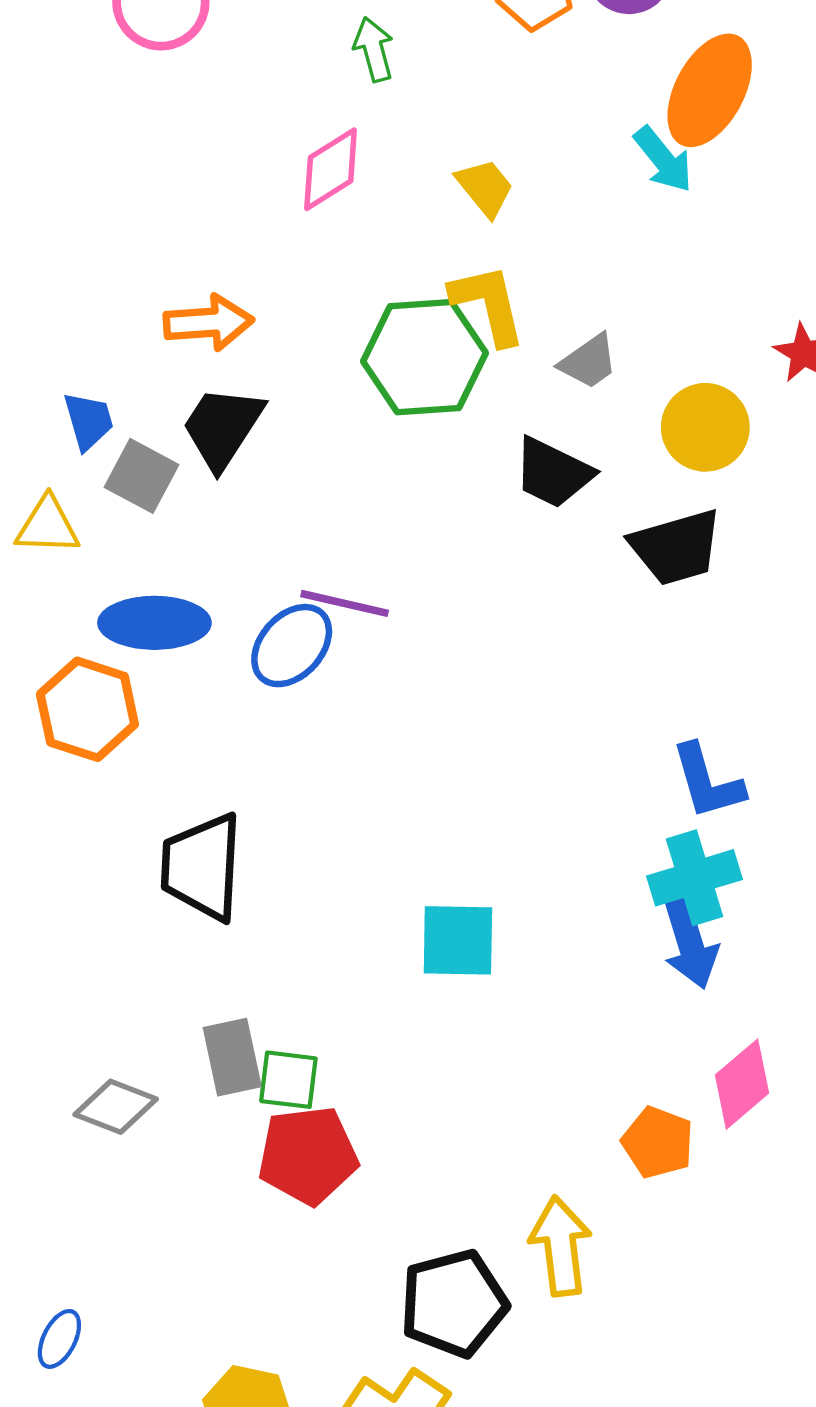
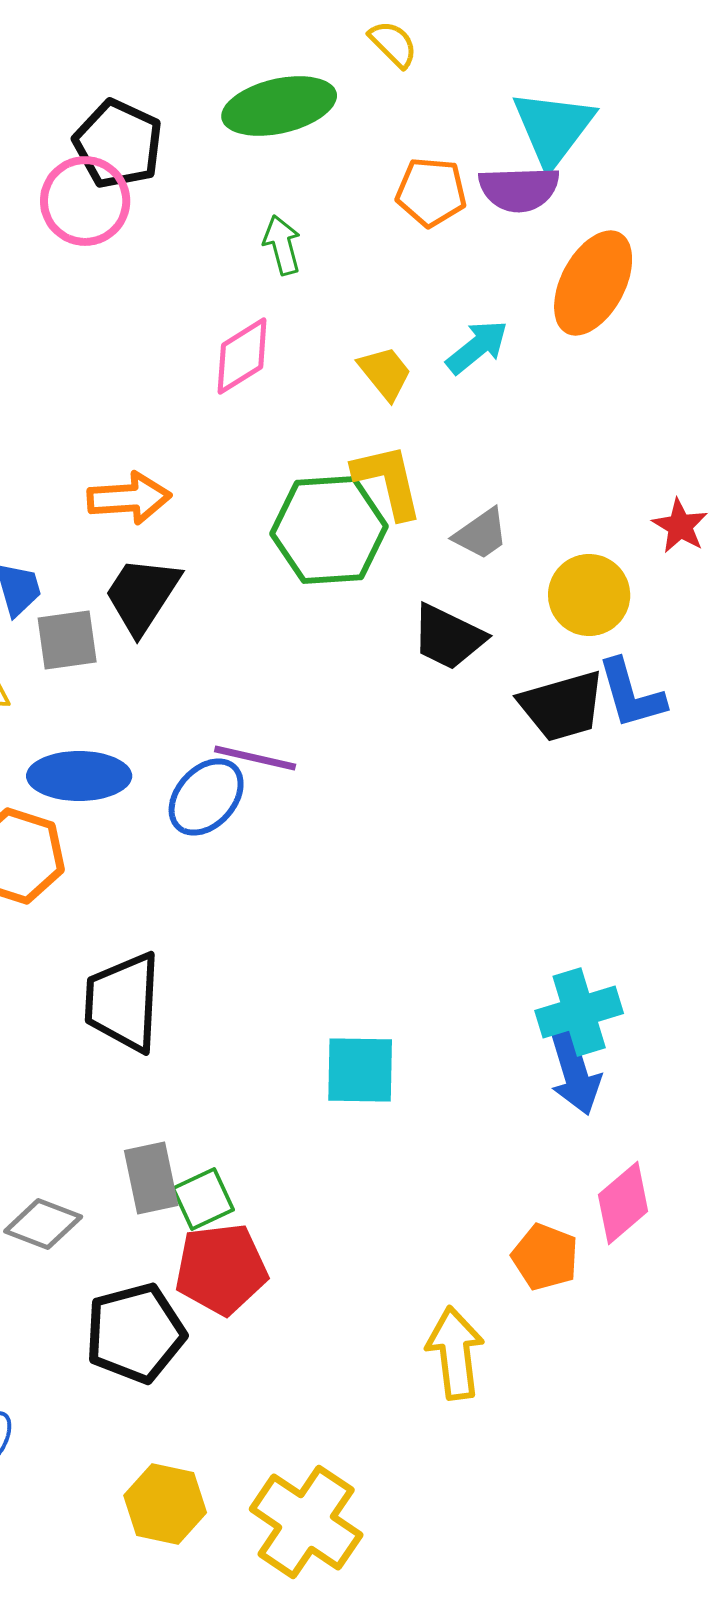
cyan arrow: (663, 159) -> (477, 347), moved, turned -90
gray square: (141, 476) -> (67, 640), turned -36
blue L-shape: (707, 782) -> (631, 694), moved
green square: (288, 1080) -> (203, 1199), turned -32
black pentagon: (454, 1303) -> (135, 1333), moved

